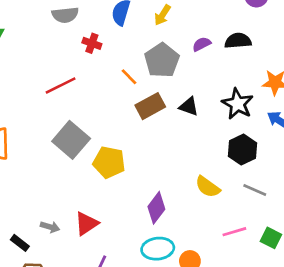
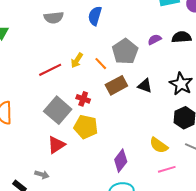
yellow arrow: (162, 15) -> (77, 60), moved
red cross: (92, 43) -> (83, 99), moved
red triangle: (86, 224) -> (56, 145), moved
pink line: (234, 232) -> (167, 169), moved

